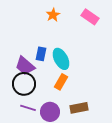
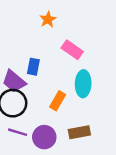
pink rectangle: (90, 17) -> (72, 50), moved
cyan ellipse: (61, 59) -> (83, 84), moved, turned 30

